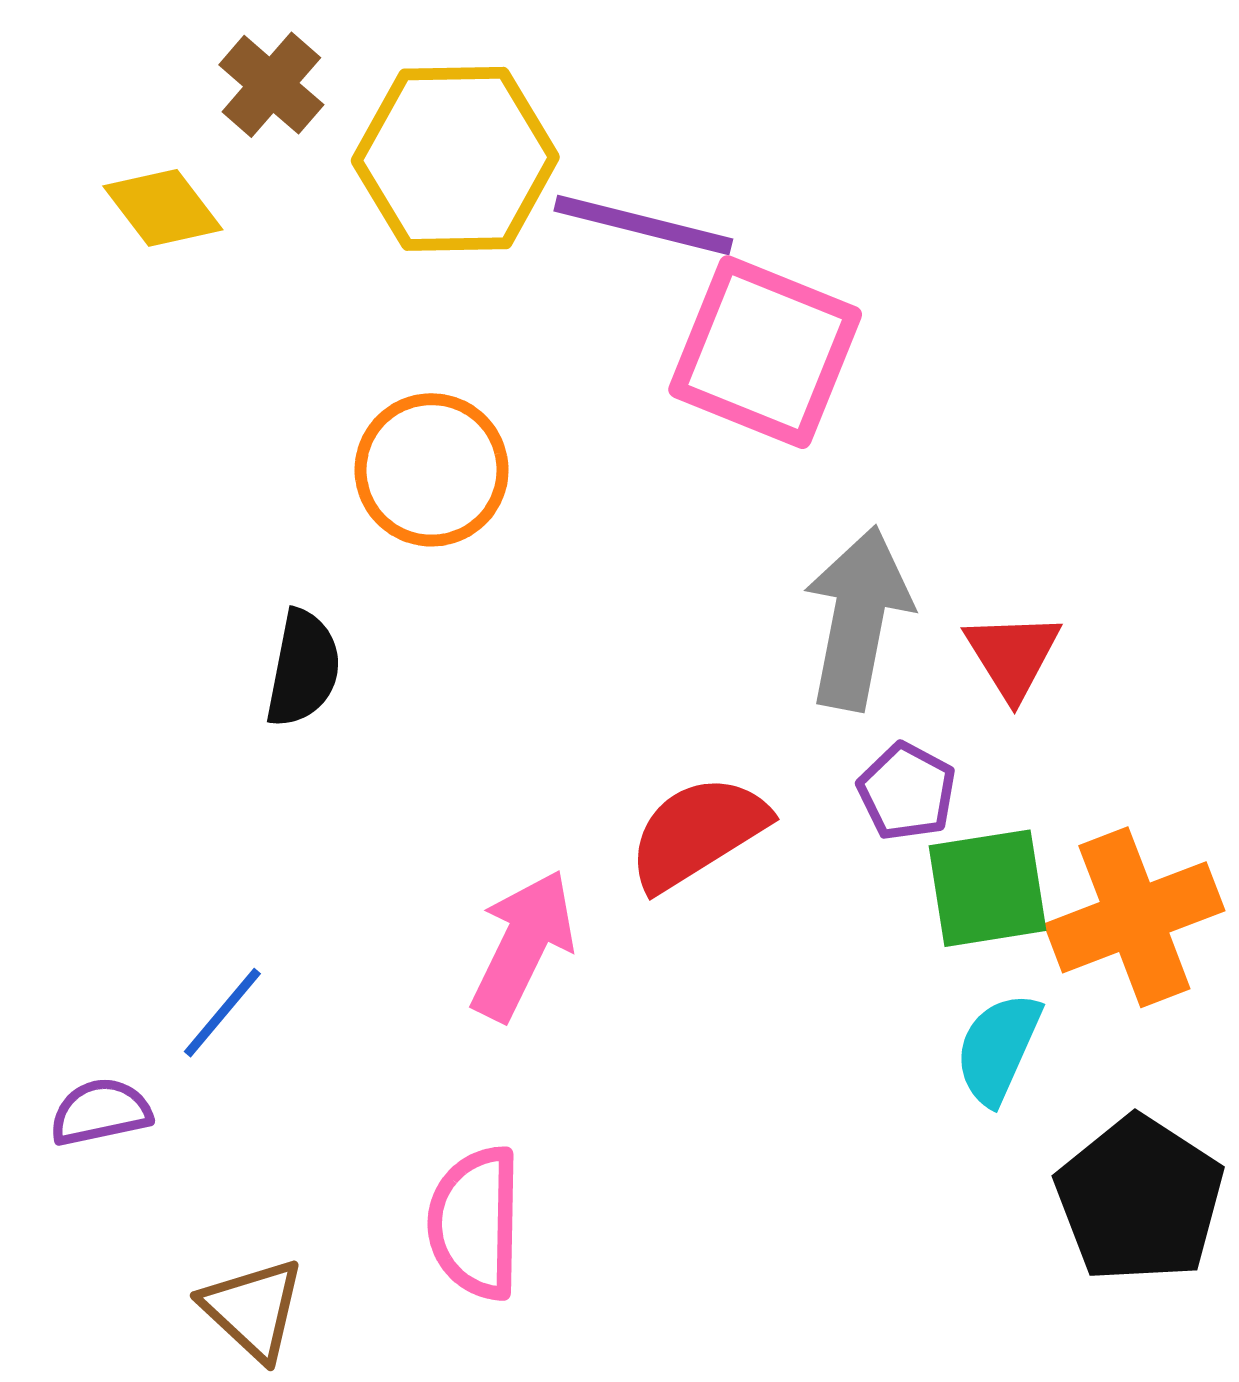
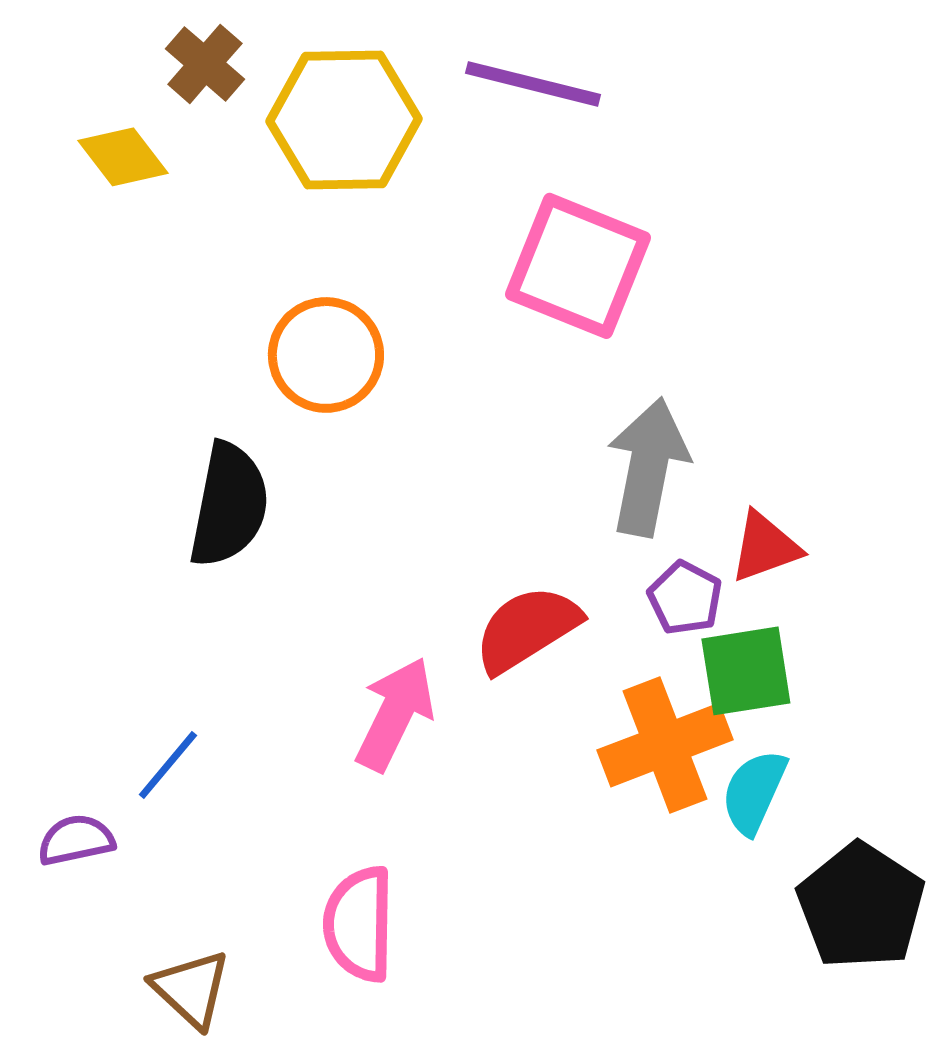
purple line: (643, 225) -> (533, 84), moved
red triangle: (1013, 655) -> (765, 547), moved, turned 42
black semicircle: (303, 668) -> (229, 505), size x1.4
orange cross: (1134, 917) -> (665, 745), moved

